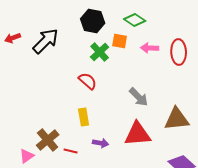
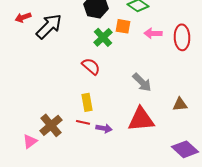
red arrow: (13, 38) -> (23, 17), moved
brown triangle: (177, 119) -> (180, 104), size x0.6
red line: (71, 151) -> (83, 122), moved

